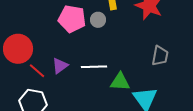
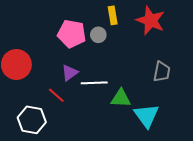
purple triangle: (60, 66) -> (70, 73), moved
red line: (37, 71) -> (56, 95), moved

